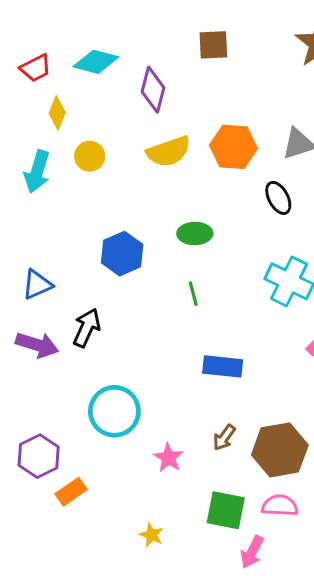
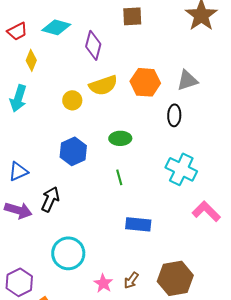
yellow circle: (90, 156) -> (72, 100), moved
black ellipse: (278, 198) -> (174, 115), turned 30
brown arrow: (224, 438) -> (131, 280), moved

